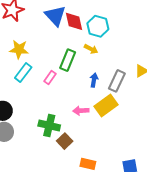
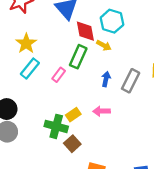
red diamond: (74, 21) -> (85, 31), moved
yellow star: (19, 49) -> (26, 43), turned 30
yellow rectangle: (106, 106) -> (73, 115), moved, size x0.6
pink arrow: (81, 111) -> (102, 111), moved

